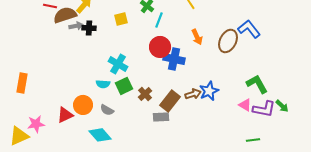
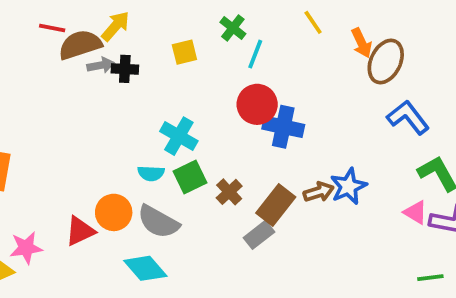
blue L-shape: (249, 29) -> (408, 117), moved
orange arrow: (197, 37) -> (361, 43), moved
brown ellipse: (228, 41) -> (386, 61), moved
gray semicircle: (107, 110) -> (158, 222), size x1.6
gray rectangle: (161, 117) -> (259, 235), turned -35

